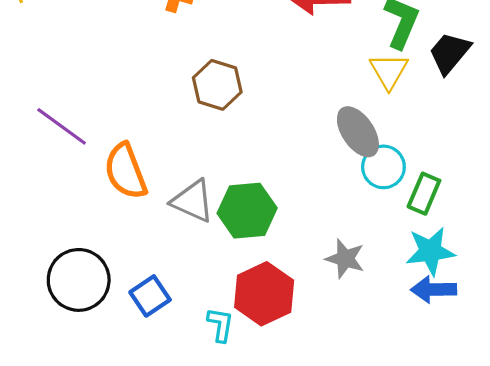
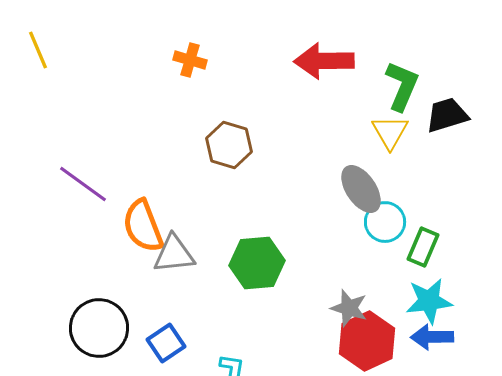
black trapezoid: (450, 53) -> (447, 115), turned 33
gray triangle: (193, 201) -> (174, 254), moved, turned -30
red hexagon: (264, 294) -> (367, 341), moved

